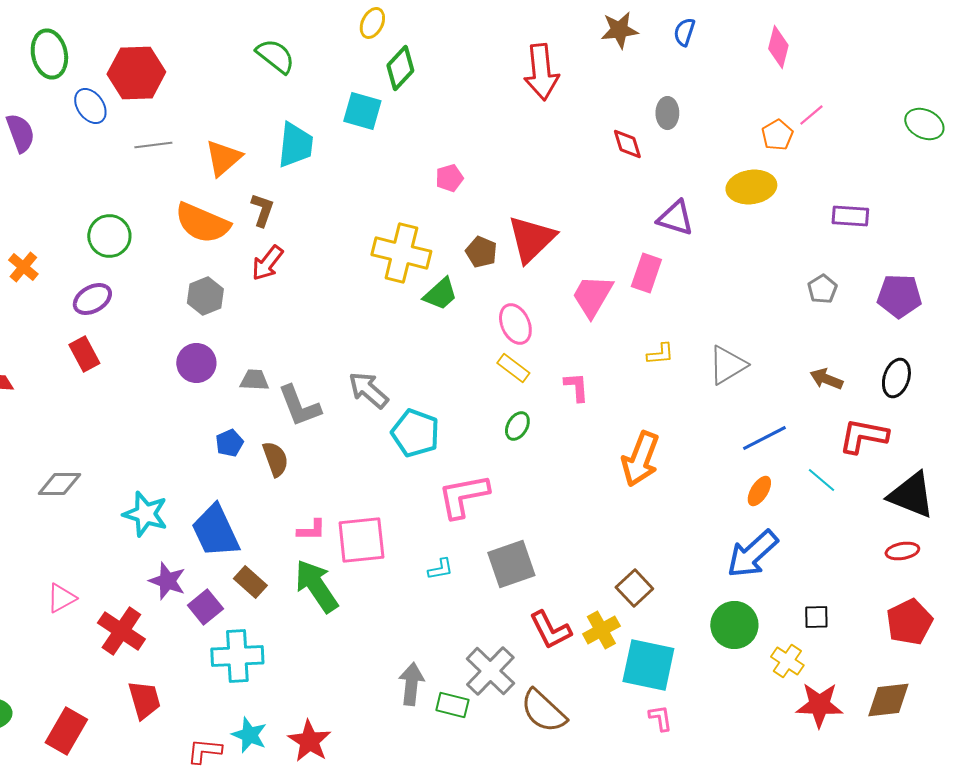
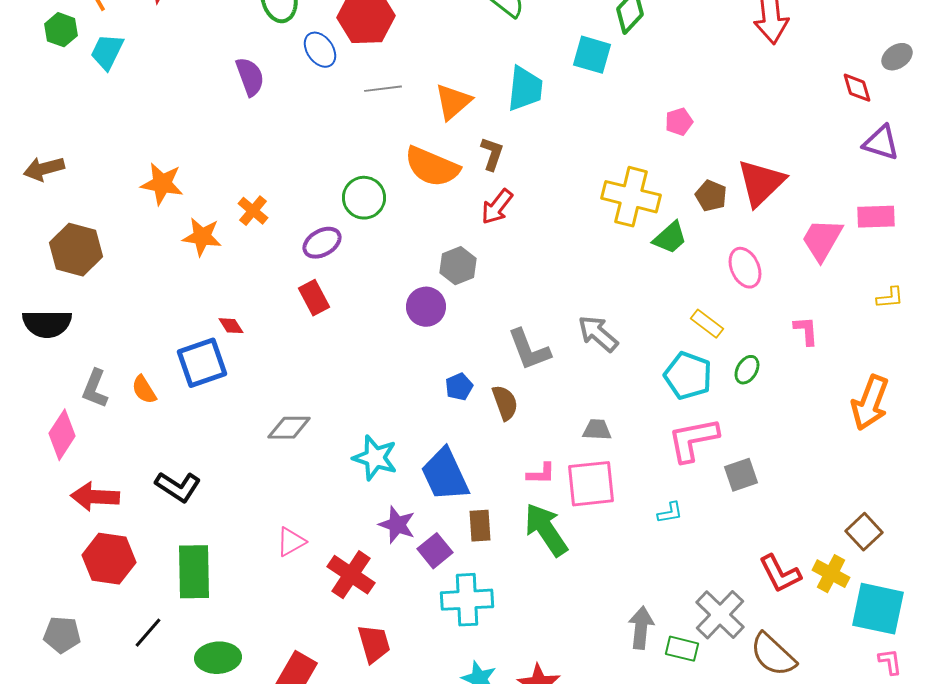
gray ellipse: (667, 113) -> (897, 57), turned 56
purple triangle: (675, 218) -> (881, 143), moved
green circle: (109, 236) -> (364, 198), moved
pink rectangle: (646, 273) -> (876, 217), turned 69
gray hexagon: (205, 296) -> (458, 266), moved
yellow rectangle: (513, 368) -> (707, 324), moved
gray trapezoid: (254, 380) -> (597, 430), moved
cyan pentagon: (415, 433) -> (688, 376), moved
gray square: (511, 564) -> (741, 475), moved, size x0.7
brown rectangle: (250, 582) -> (480, 526), turned 44
yellow cross: (601, 630) -> (831, 574), turned -33

